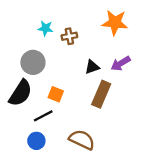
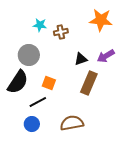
brown semicircle: (82, 140) -> (72, 123), turned -35

